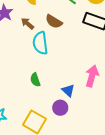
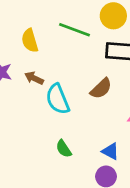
brown semicircle: (54, 21) -> (101, 89), moved, turned -60

